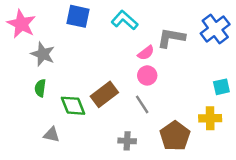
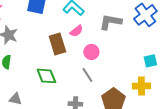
pink semicircle: (146, 53) -> (76, 31), moved
brown rectangle: (104, 94) -> (57, 44), moved, turned -70
green diamond: (73, 106) -> (46, 76), moved

